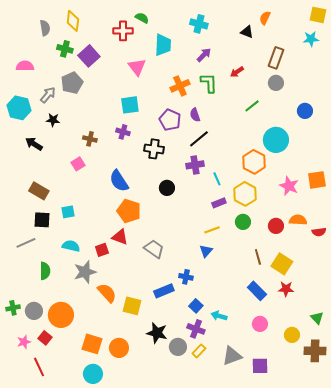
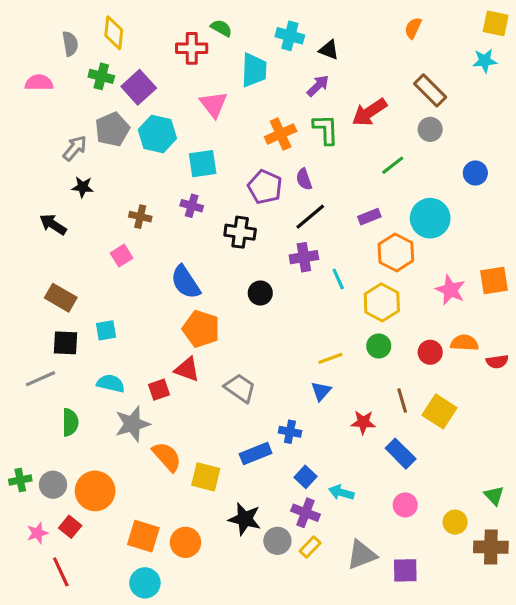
cyan cross: (199, 24) -> (290, 36), moved
black triangle: (247, 32) -> (329, 50), moved
brown rectangle: (276, 58) -> (430, 90), turned -65
pink semicircle: (25, 66) -> (39, 83), moved
red arrow: (237, 72) -> (369, 112), size x1.6
cyan hexagon: (19, 108) -> (157, 134), moved
purple rectangle: (219, 203) -> (369, 217), moved
red star: (286, 289) -> (363, 422), moved

